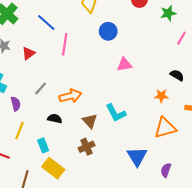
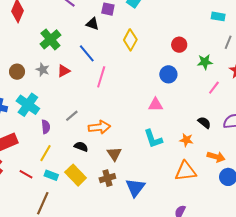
blue circle: (108, 31) -> (168, 74), moved
red triangle: (28, 53) -> (64, 71), moved
cyan L-shape: (116, 113) -> (153, 139), moved
cyan rectangle: (43, 145) -> (51, 175), moved, turned -56
blue triangle: (137, 156) -> (135, 188), moved
yellow rectangle: (53, 168) -> (76, 175), moved

